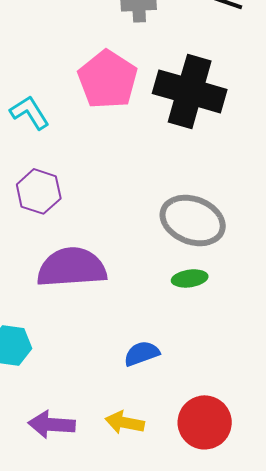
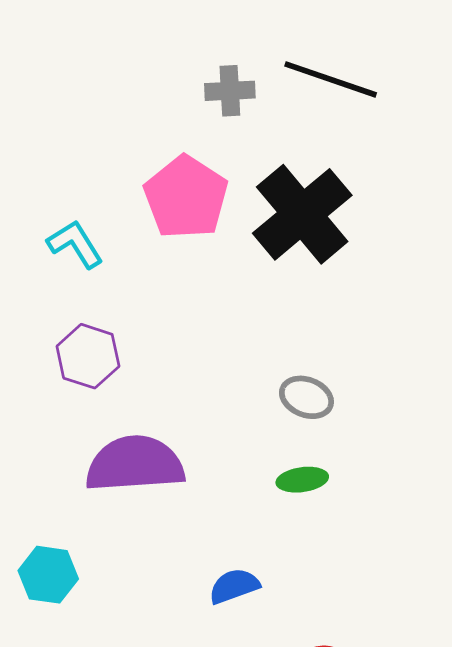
black cross: (190, 91) -> (302, 214), turned 34
gray ellipse: (193, 220) -> (306, 397), size x0.6

